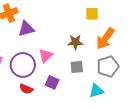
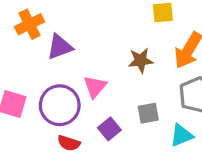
gray square: (77, 67) -> (148, 113), moved
purple square: (52, 82) -> (109, 129), turned 32

